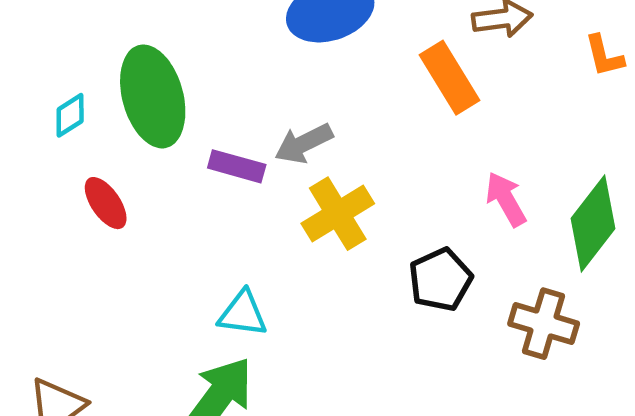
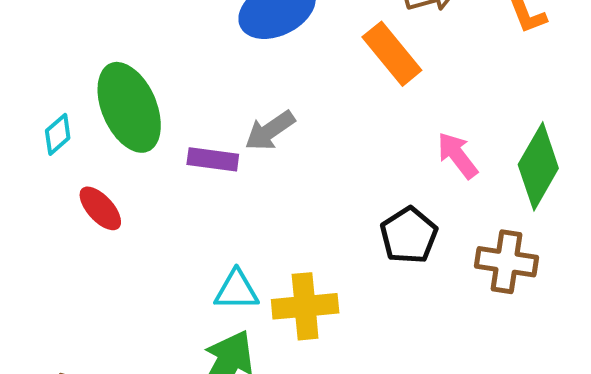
yellow cross: (338, 214) -> (305, 306), moved, turned 34

